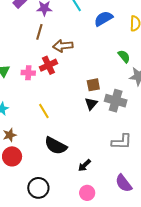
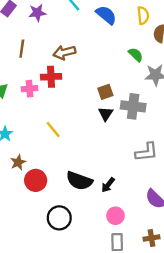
blue semicircle: (104, 19) -> (106, 15), turned 78
brown line: (39, 32) -> (22, 49), moved
red cross: (48, 65) -> (51, 77), turned 30
black semicircle: (56, 146) -> (79, 181), moved
red circle: (12, 156) -> (36, 180), moved

